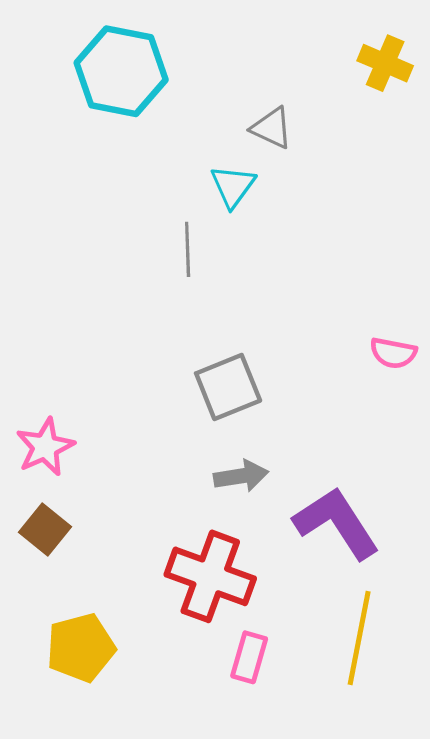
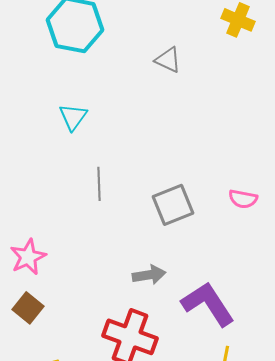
cyan triangle: (233, 186) -> (73, 117), moved
gray line: (188, 249) -> (99, 184), moved
gray square: (228, 387) -> (173, 205), moved

